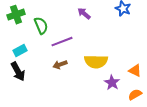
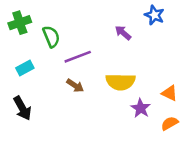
purple arrow: (84, 14) -> (123, 33), moved
brown arrow: (60, 65) -> (75, 86), turned -128
black arrow: (18, 72) -> (22, 108), moved

